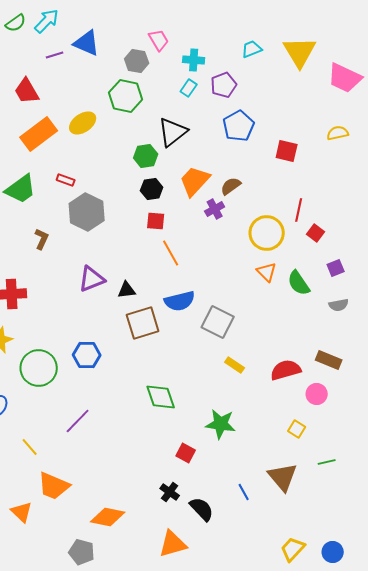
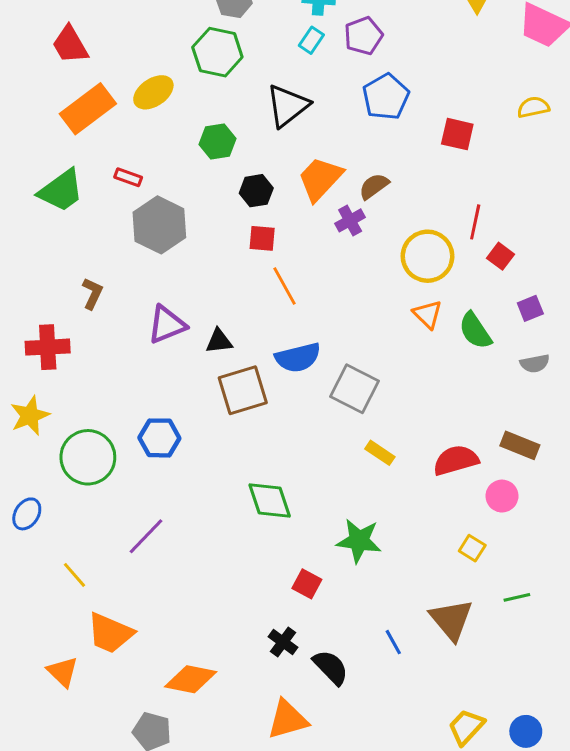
green hexagon: (146, 156) -> (217, 141), moved
brown L-shape: (42, 239) -> (92, 293), moved

